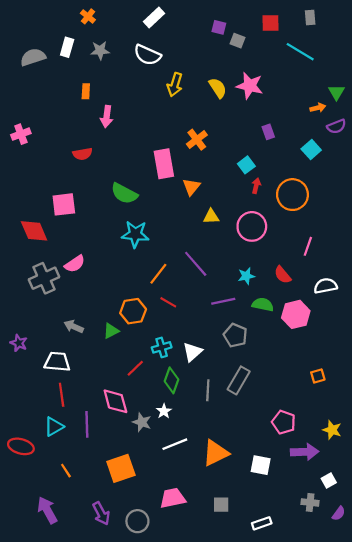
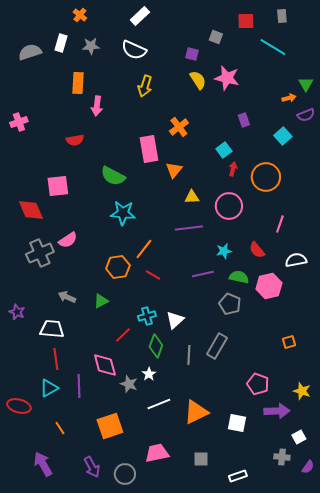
purple square: (219, 27) -> (192, 54), moved
yellow arrow: (175, 85) -> (145, 86), moved
orange rectangle: (86, 91) -> (78, 83), size x1.5
purple line: (196, 264) -> (189, 228), moved, turned -56
orange hexagon: (133, 311) -> (118, 267), moved
gray pentagon: (235, 335) -> (230, 304), moved

